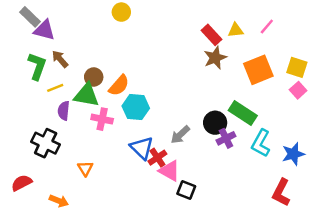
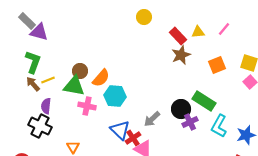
yellow circle: (121, 12) -> (144, 17), moved
brown arrow: (60, 59) -> (33, 84), moved
orange square: (258, 70) -> (217, 65), size x0.7
purple semicircle: (64, 111) -> (46, 106), moved

